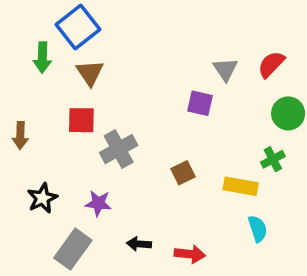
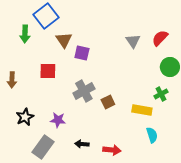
brown triangle: (90, 73) -> (64, 40), moved
purple square: (200, 103) -> (82, 53), moved
gray cross: (119, 149) -> (84, 91), moved

